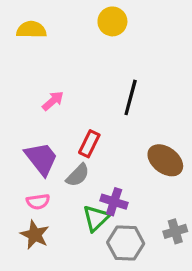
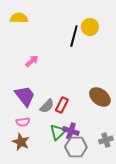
yellow circle: (112, 21) -> (90, 27), moved
black line: (131, 97) -> (74, 36), moved
red rectangle: (89, 144) -> (62, 105), moved
purple cross: (114, 202) -> (71, 131), moved

